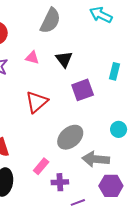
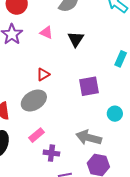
purple square: (83, 90) -> (89, 86), moved
red triangle: (37, 102) -> (43, 74), size x0.6
gray ellipse: (70, 137) -> (34, 101), moved

